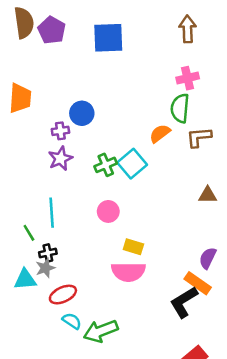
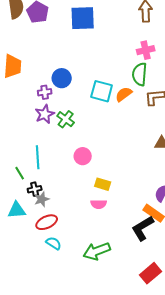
cyan square: (132, 164) -> (102, 91), moved, turned -35
green cross: (106, 165) -> (66, 119), moved, turned -30
gray star: (45, 268) -> (42, 199), moved
pink semicircle: (128, 272) -> (99, 204), size x0.6
green arrow: (101, 331) -> (97, 251), moved

